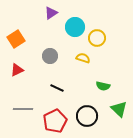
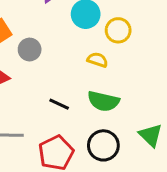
gray circle: (50, 56) -> (30, 50), moved
green semicircle: (103, 86) -> (103, 101), moved, size x1.5

